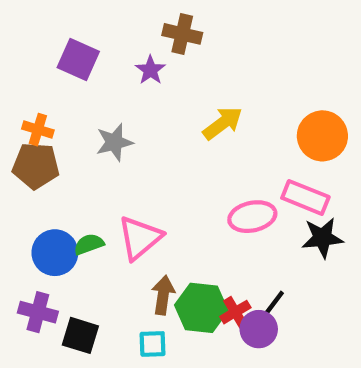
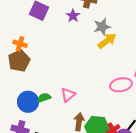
gray star: (114, 142) -> (102, 27), moved
brown pentagon: (36, 166) -> (19, 61), turned -30
pink triangle: (140, 238) -> (68, 95), size x0.7

